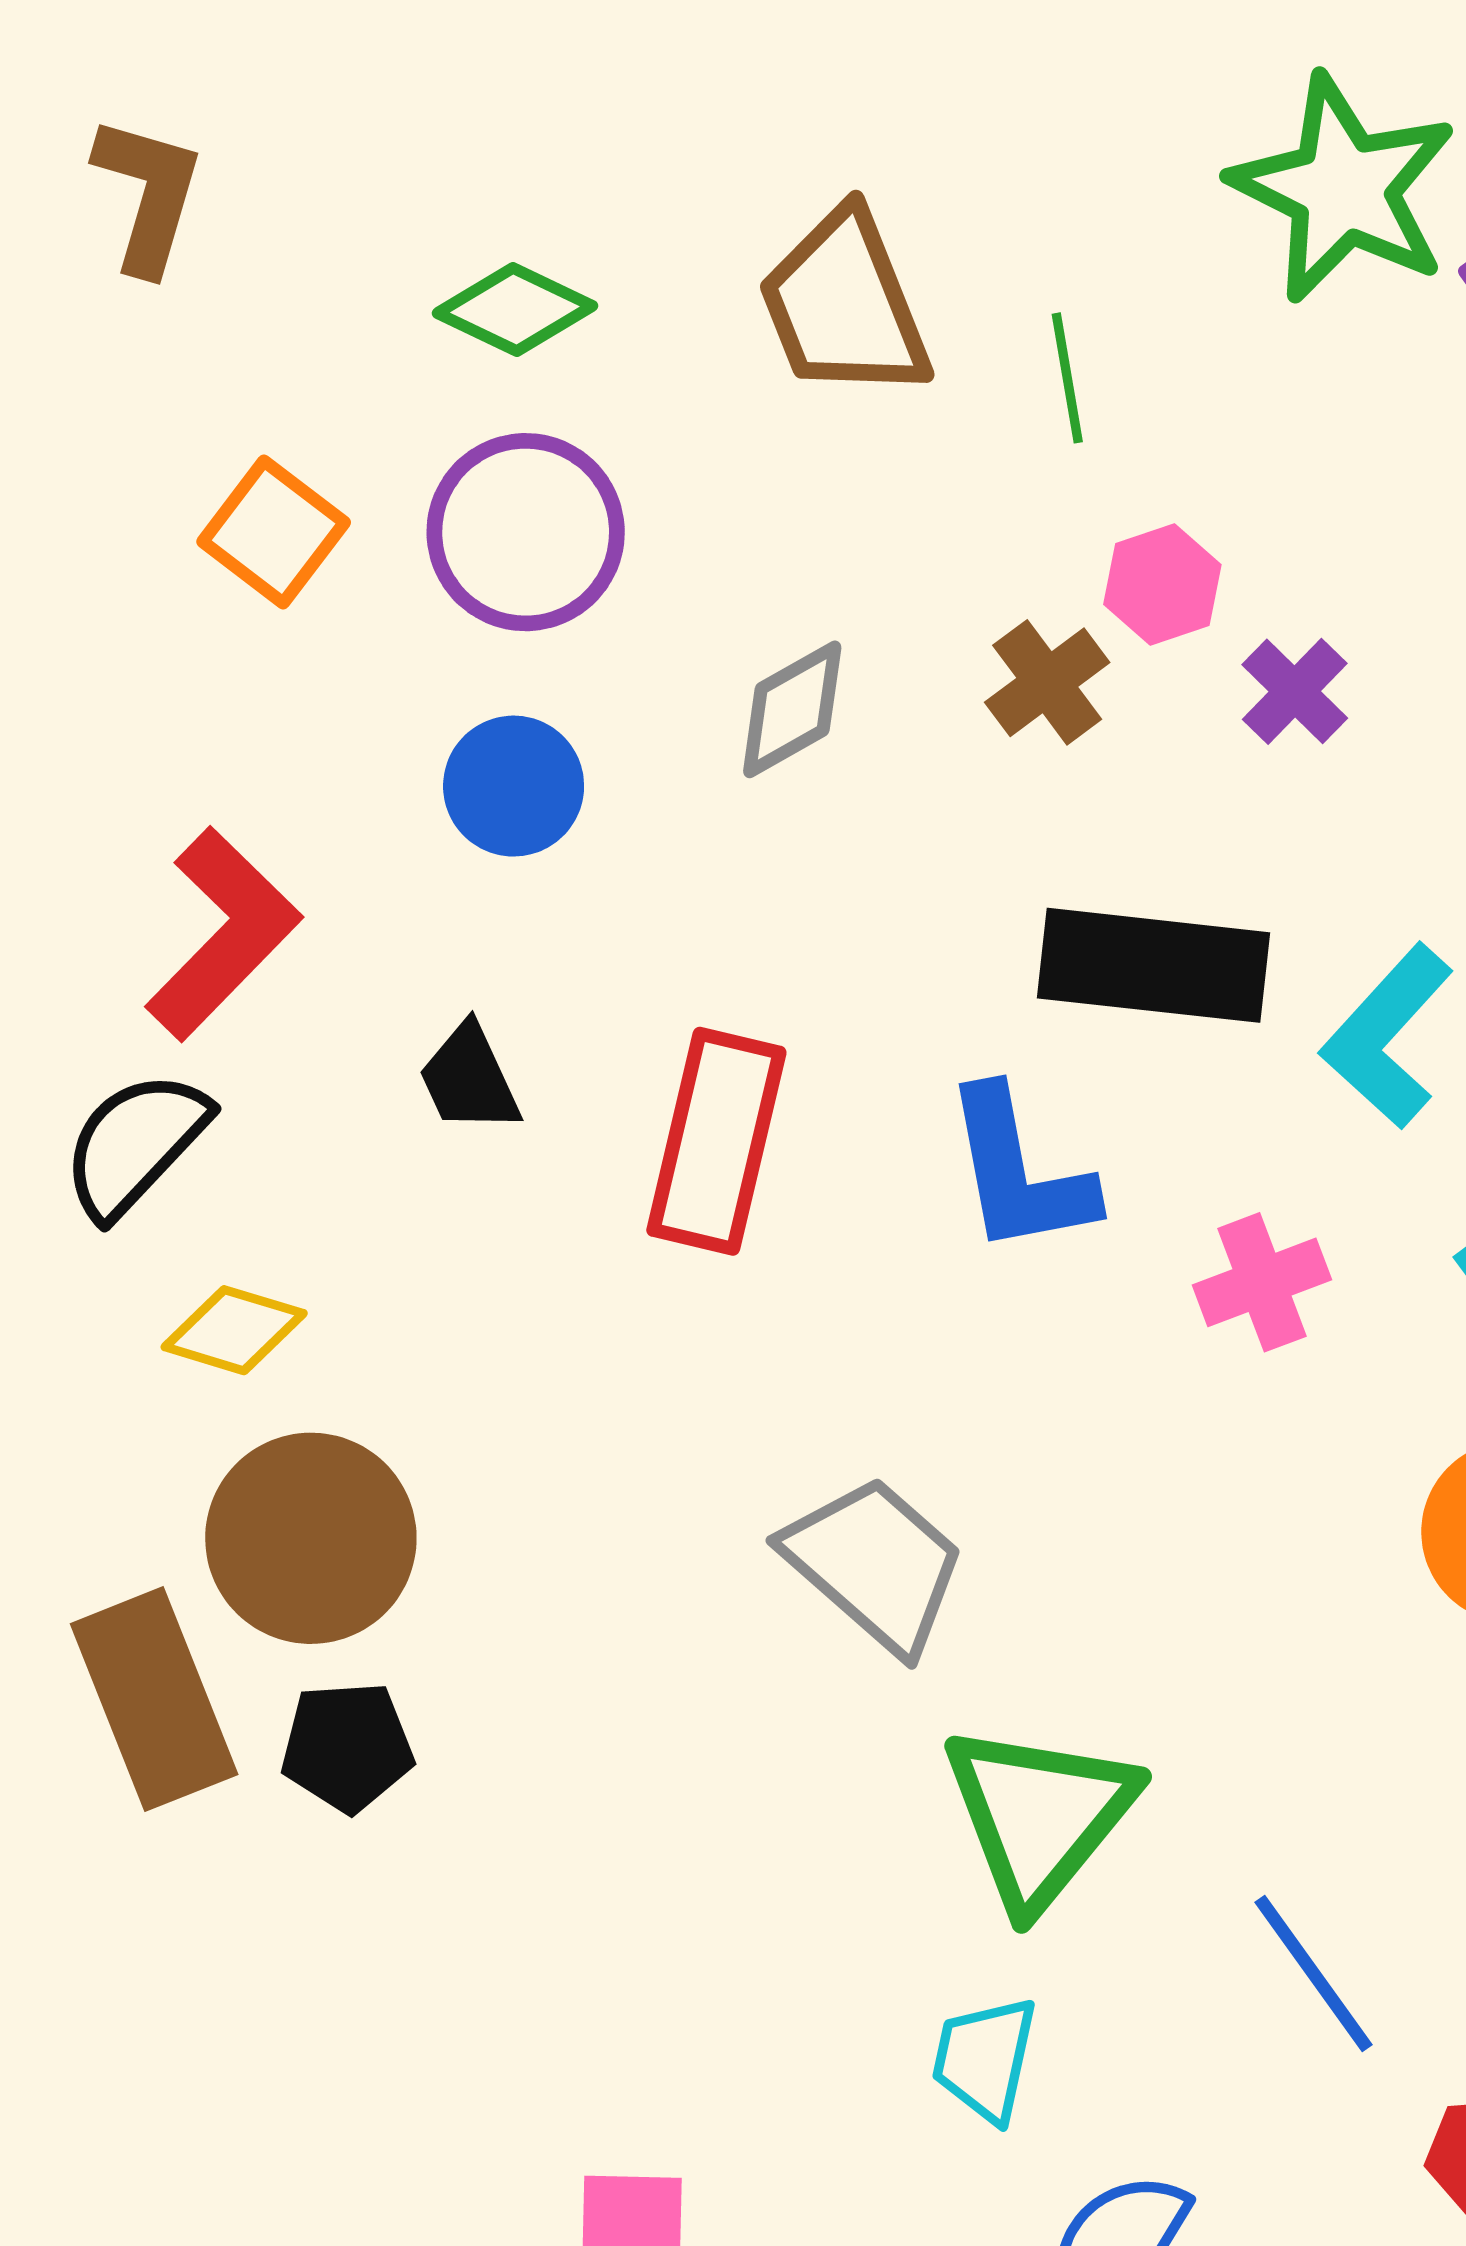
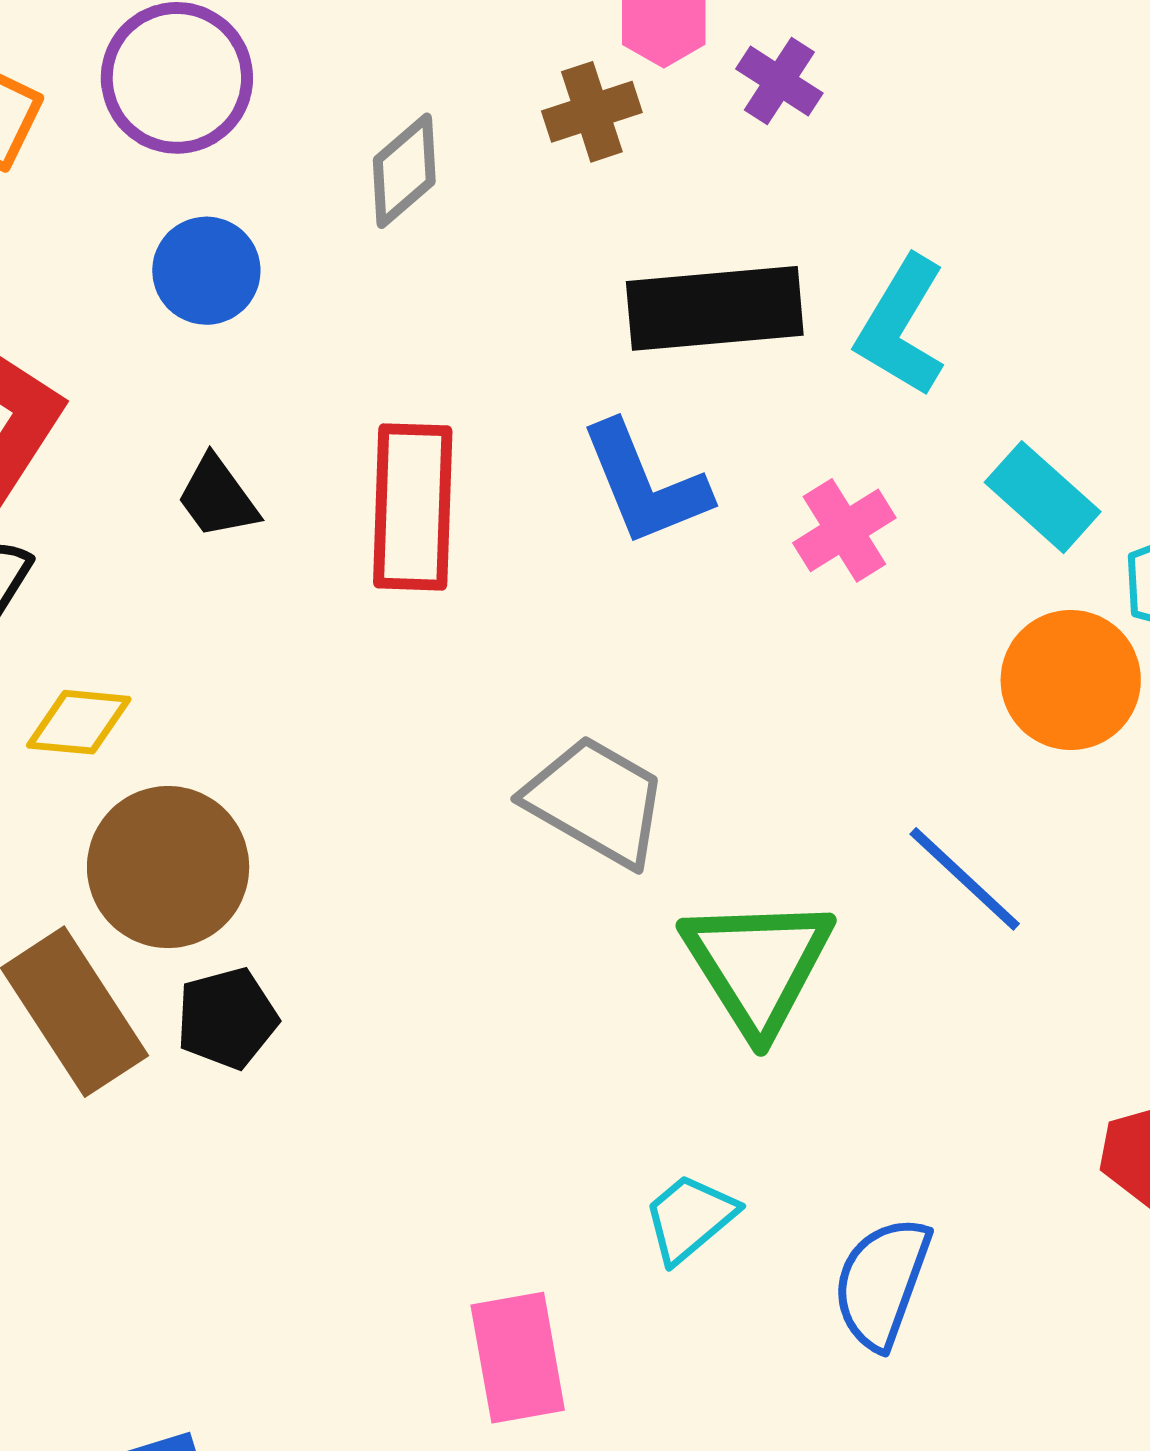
brown cross: (1047, 682) -> (592, 112), turned 30
blue line: (1314, 1974) -> (965, 879), moved
cyan trapezoid: (985, 2059) -> (690, 1218), moved, turned 49

